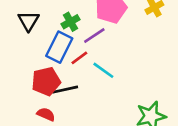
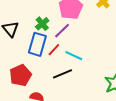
red pentagon: (46, 81) -> (20, 75), moved
black line: (65, 90) -> (63, 74), moved

